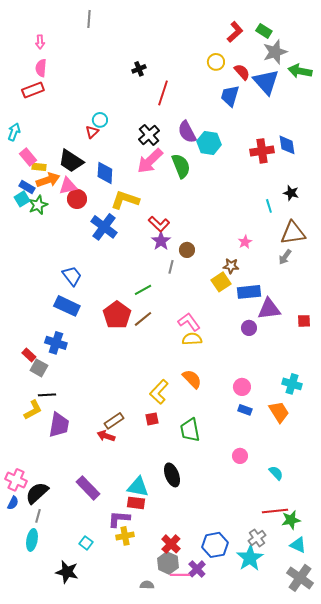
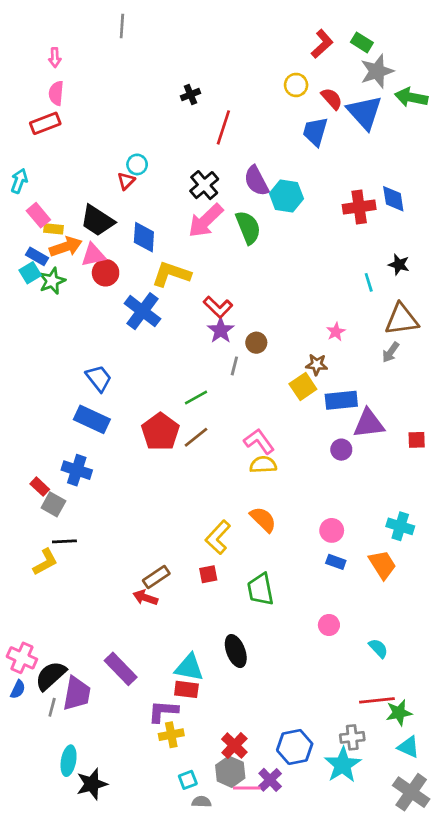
purple trapezoid: (59, 425) -> (77, 694), moved
gray cross: (257, 538) -> (352, 737), turned 30
cyan ellipse: (32, 540) -> (69, 761), moved
cyan square: (86, 543) -> (188, 780), moved, turned 32
black star: (67, 572) -> (92, 784), turned -30

